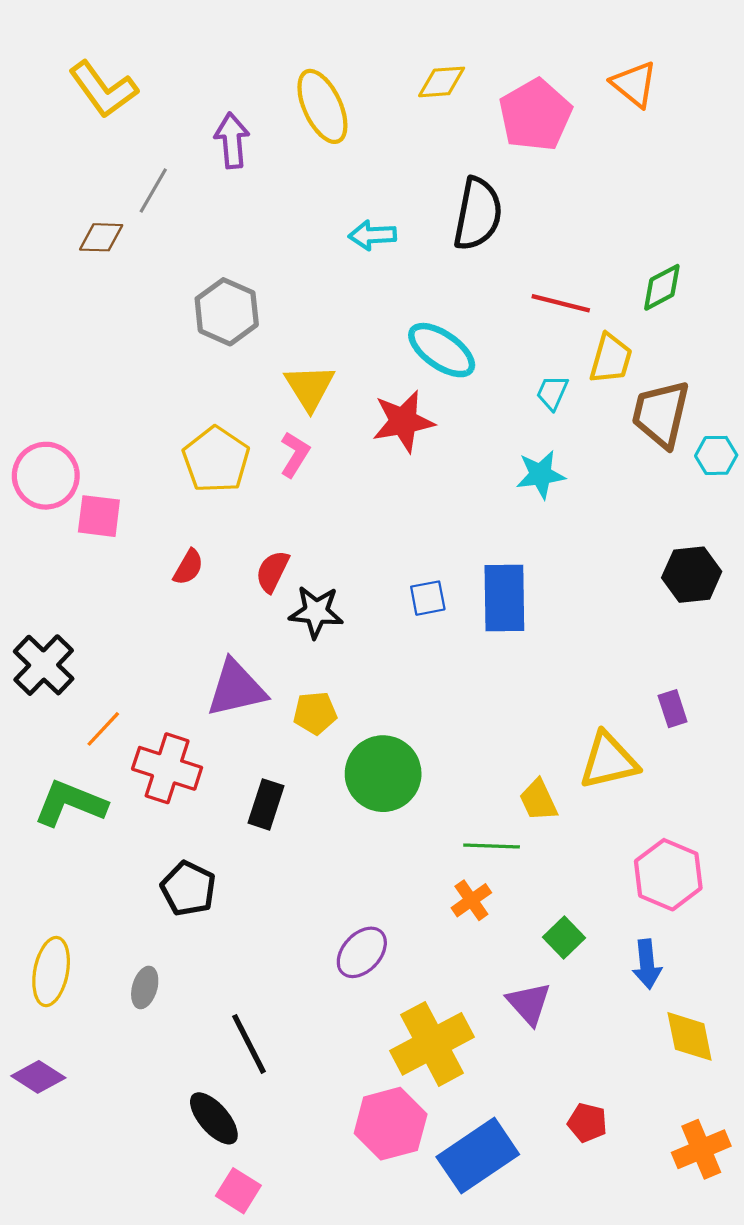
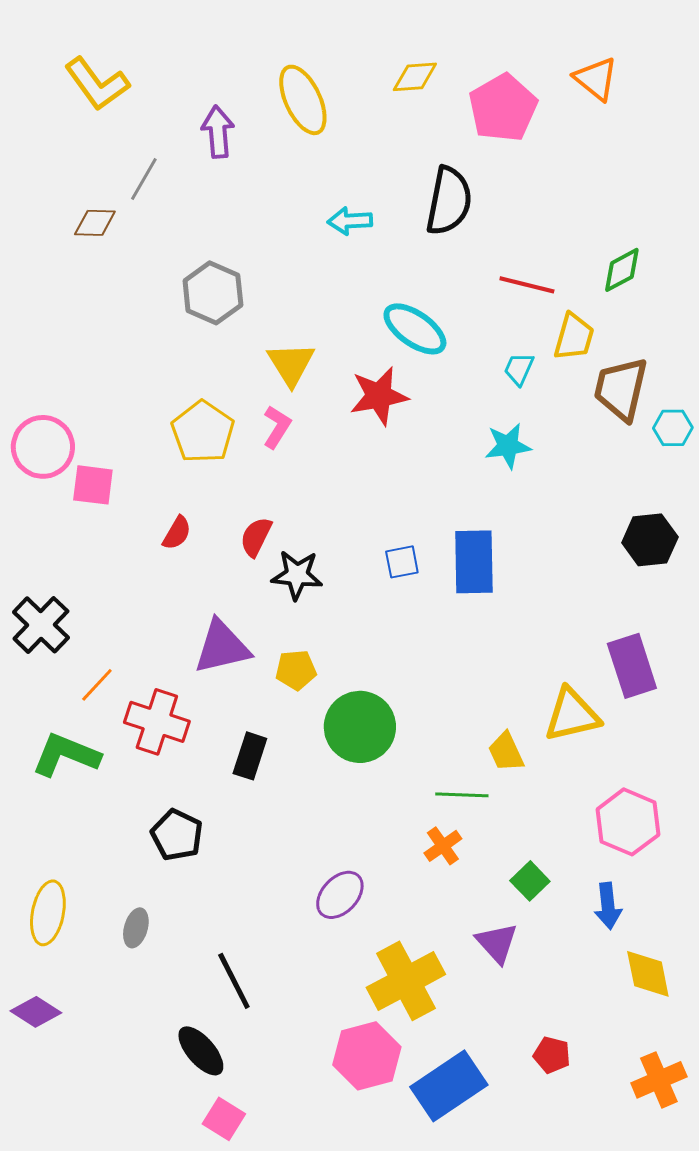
purple rectangle: (673, 709) -> (632, 666), size x1.8

